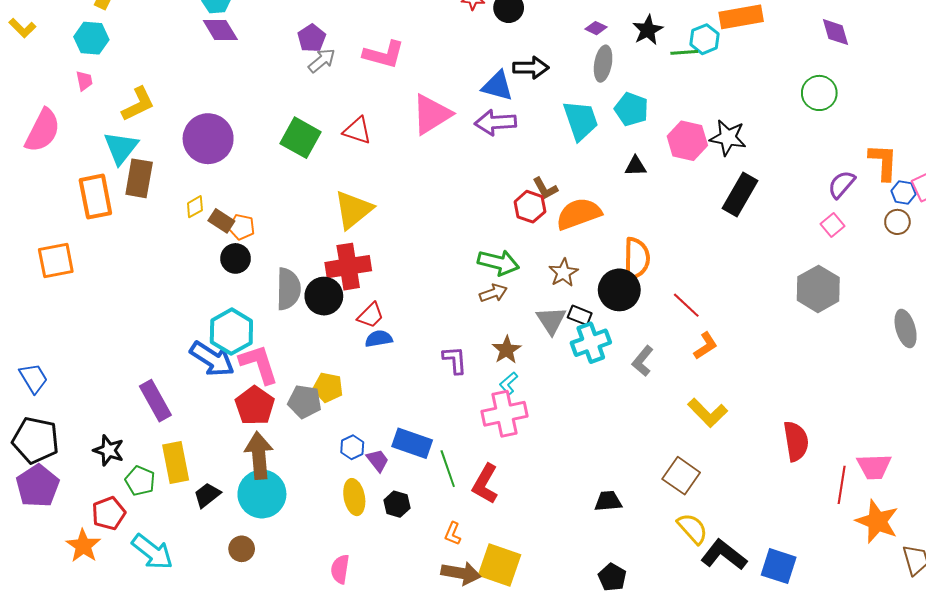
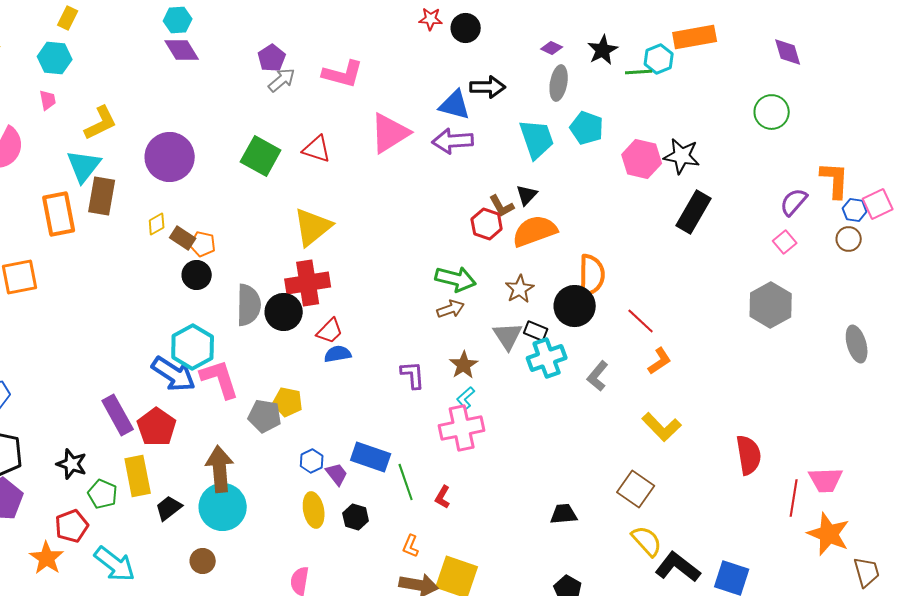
black triangle: (636, 166) -> (527, 195), moved, turned -45
red pentagon: (255, 406) -> (157, 427), moved
red L-shape: (485, 484) -> (443, 497), size x0.6

